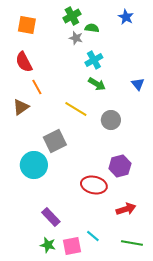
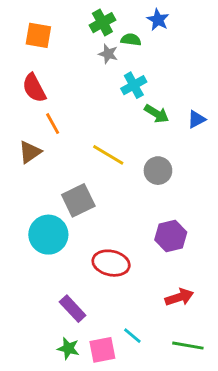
blue star: (126, 17) -> (158, 20), moved
green arrow: (97, 84) -> (157, 114), moved
blue triangle: (138, 84) -> (196, 119), turned 40
red ellipse: (94, 185) -> (111, 263), moved

